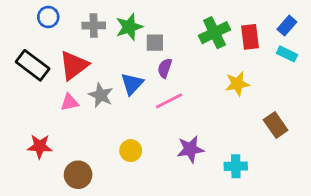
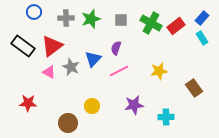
green cross: (214, 33) -> (151, 23), turned -35
red rectangle: (250, 37) -> (176, 26), turned 60
gray square: (155, 43) -> (121, 20), moved
cyan rectangle: (287, 54) -> (202, 38), turned 32
yellow star: (237, 84) -> (159, 71), moved
pink triangle: (70, 102) -> (49, 72), turned 40
brown circle: (78, 175) -> (68, 123), moved

